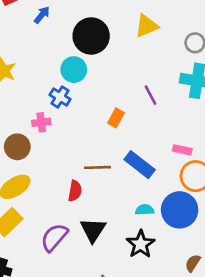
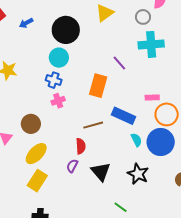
blue arrow: (42, 15) -> (26, 23), turned -144
orange rectangle: (116, 118) -> (98, 86), size x1.6
pink cross: (41, 122) -> (58, 101), moved
cyan semicircle: (145, 210) -> (136, 140), moved, turned 80
purple semicircle: (54, 237) -> (72, 166), moved, size x0.6

